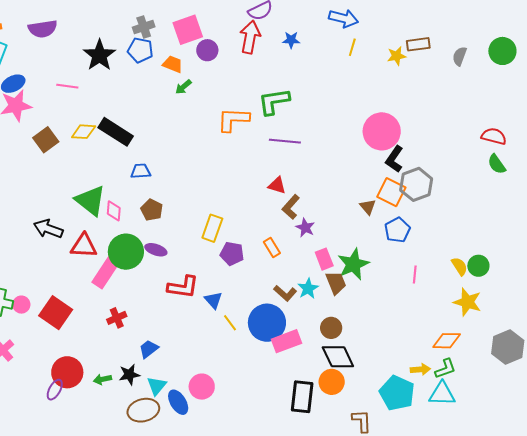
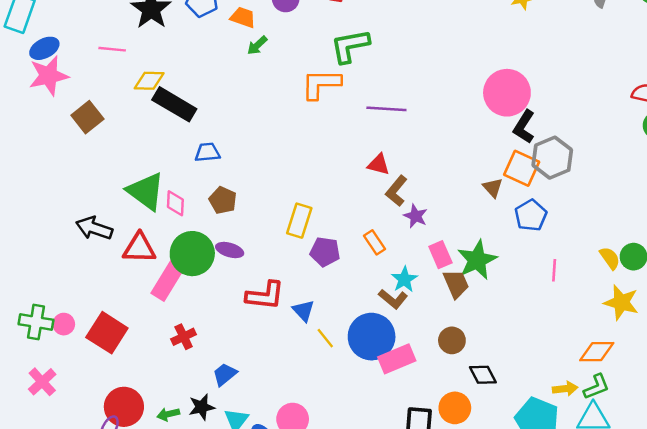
green L-shape: (274, 101) -> (350, 46), moved
yellow diamond: (84, 132) -> (149, 81), moved
cyan star: (308, 289) -> (404, 279), moved
black diamond: (338, 357) -> (483, 375), moved, size x0.7

